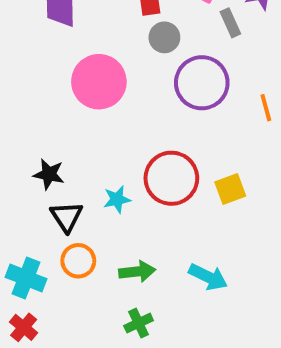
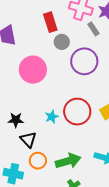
cyan star: (117, 199) -> (52, 117), moved
green arrow: (137, 272) -> (68, 161), size x1.4

